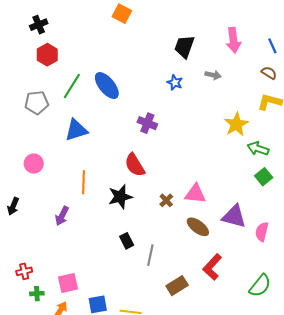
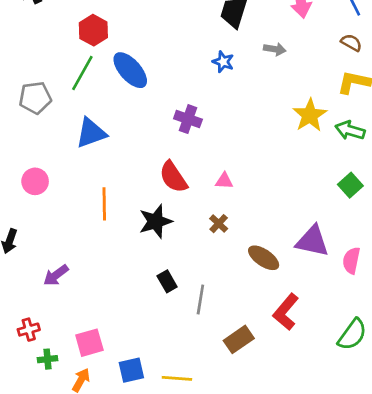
red hexagon: (47, 55) -> (93, 30), moved
green arrow: (258, 149) -> (350, 130), moved
pink triangle: (195, 194) -> (224, 181), moved, size x0.6
purple arrow: (62, 216) -> (56, 275), moved, turned 30

